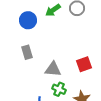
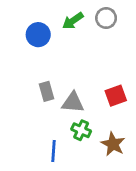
gray rectangle: (27, 52) -> (47, 91), moved

